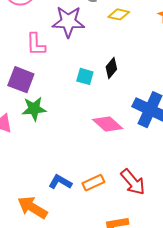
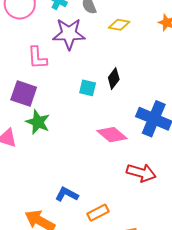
green star: (34, 109) -> (38, 122), turned 30
red arrow: (133, 182) -> (141, 173), moved, turned -32
orange rectangle: (93, 183) -> (98, 213), moved

